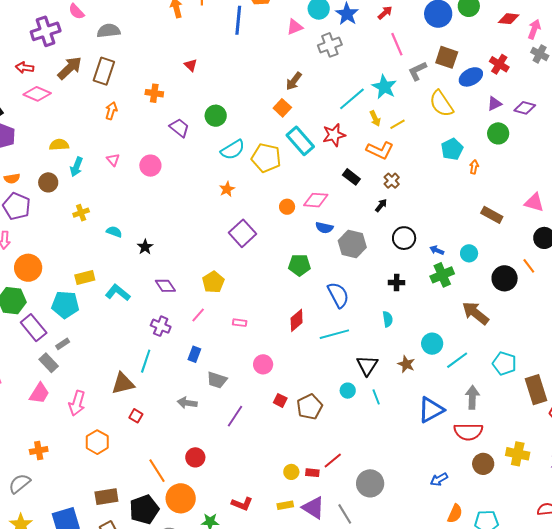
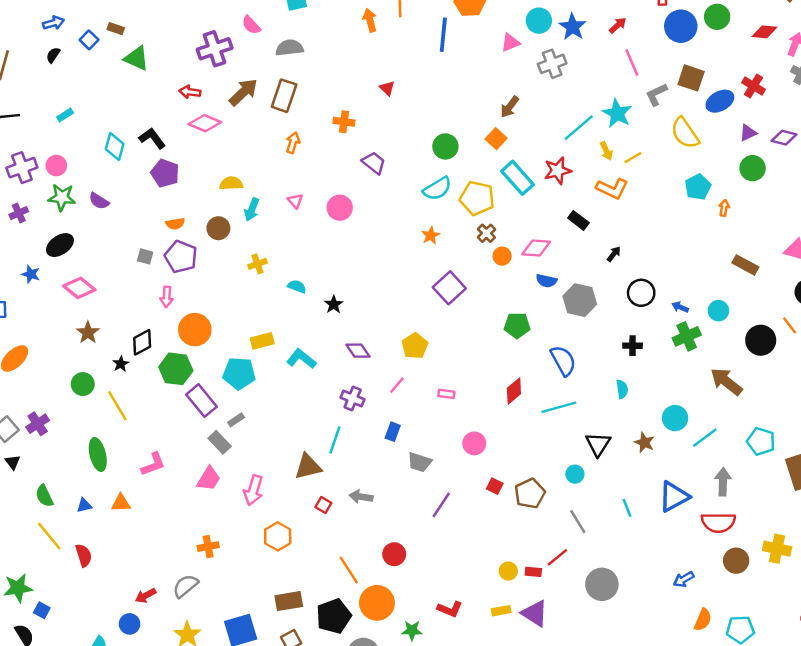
green circle: (216, 116) -> (445, 146), moved
brown cross: (392, 181) -> (486, 233), moved
cyan line: (376, 397) -> (627, 508), moved
gray arrow: (187, 403) -> (361, 497), moved
gray line: (345, 514) -> (578, 522), moved

